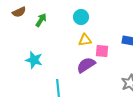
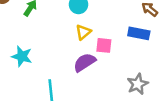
yellow triangle: (85, 40) -> (83, 32), turned -32

